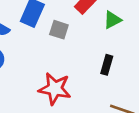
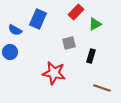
gray square: (59, 30) -> (69, 43), moved, turned -32

